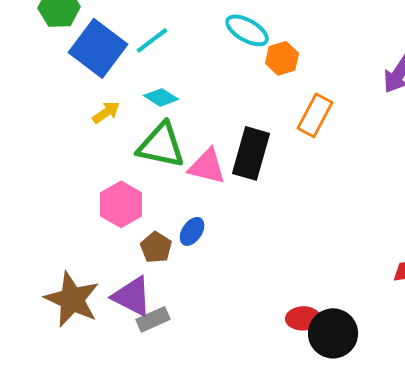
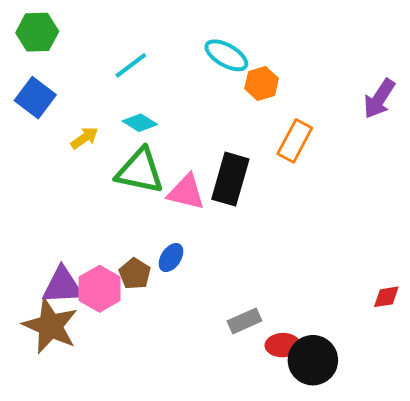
blue square: (98, 48) -> (35, 98), moved, size x0.7
pink hexagon: (121, 204) -> (100, 289), moved
purple triangle: (132, 296) -> (62, 286), moved, turned -30
gray rectangle: (153, 319) -> (244, 321), moved

